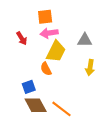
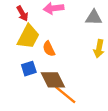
yellow trapezoid: (56, 51) -> (28, 37), moved
brown diamond: (36, 105) -> (53, 80), moved

